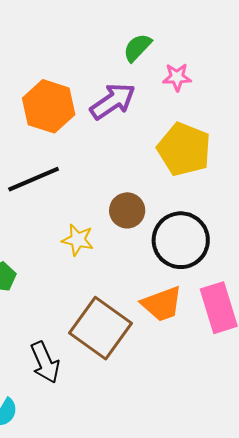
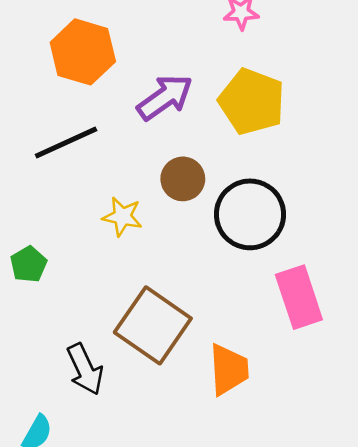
purple arrow: (113, 101) -> (165, 97), moved
orange trapezoid: (162, 304) -> (229, 369), moved, turned -72

